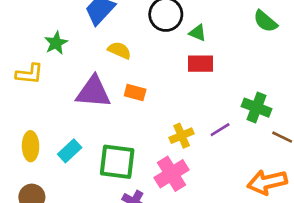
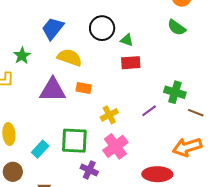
yellow semicircle: (119, 50) -> (70, 58), size x1.4
yellow cross: (182, 136) -> (109, 115), moved
cyan rectangle: (70, 151) -> (40, 149), moved

